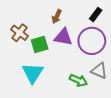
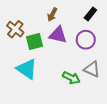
purple circle: (92, 41) -> (86, 40), size x0.7
cyan triangle: (33, 73) -> (27, 69), turned -30

